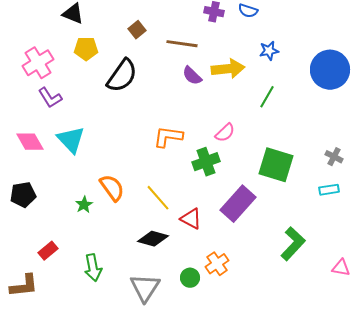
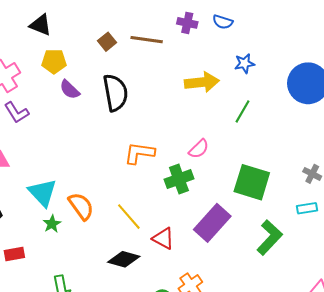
brown line: (182, 44) -> (147, 40), moved
black semicircle: (122, 76) -> (115, 93), moved, turned -45
purple semicircle: (192, 76) -> (70, 90), moved
cyan triangle: (71, 140) -> (43, 193), moved
green L-shape: (293, 244) -> (270, 237), moved
red rectangle: (48, 251) -> (14, 254), moved, turned 30

